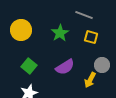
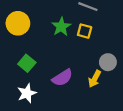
yellow square: (91, 37) -> (85, 31), moved
purple semicircle: (65, 67) -> (62, 78), moved

